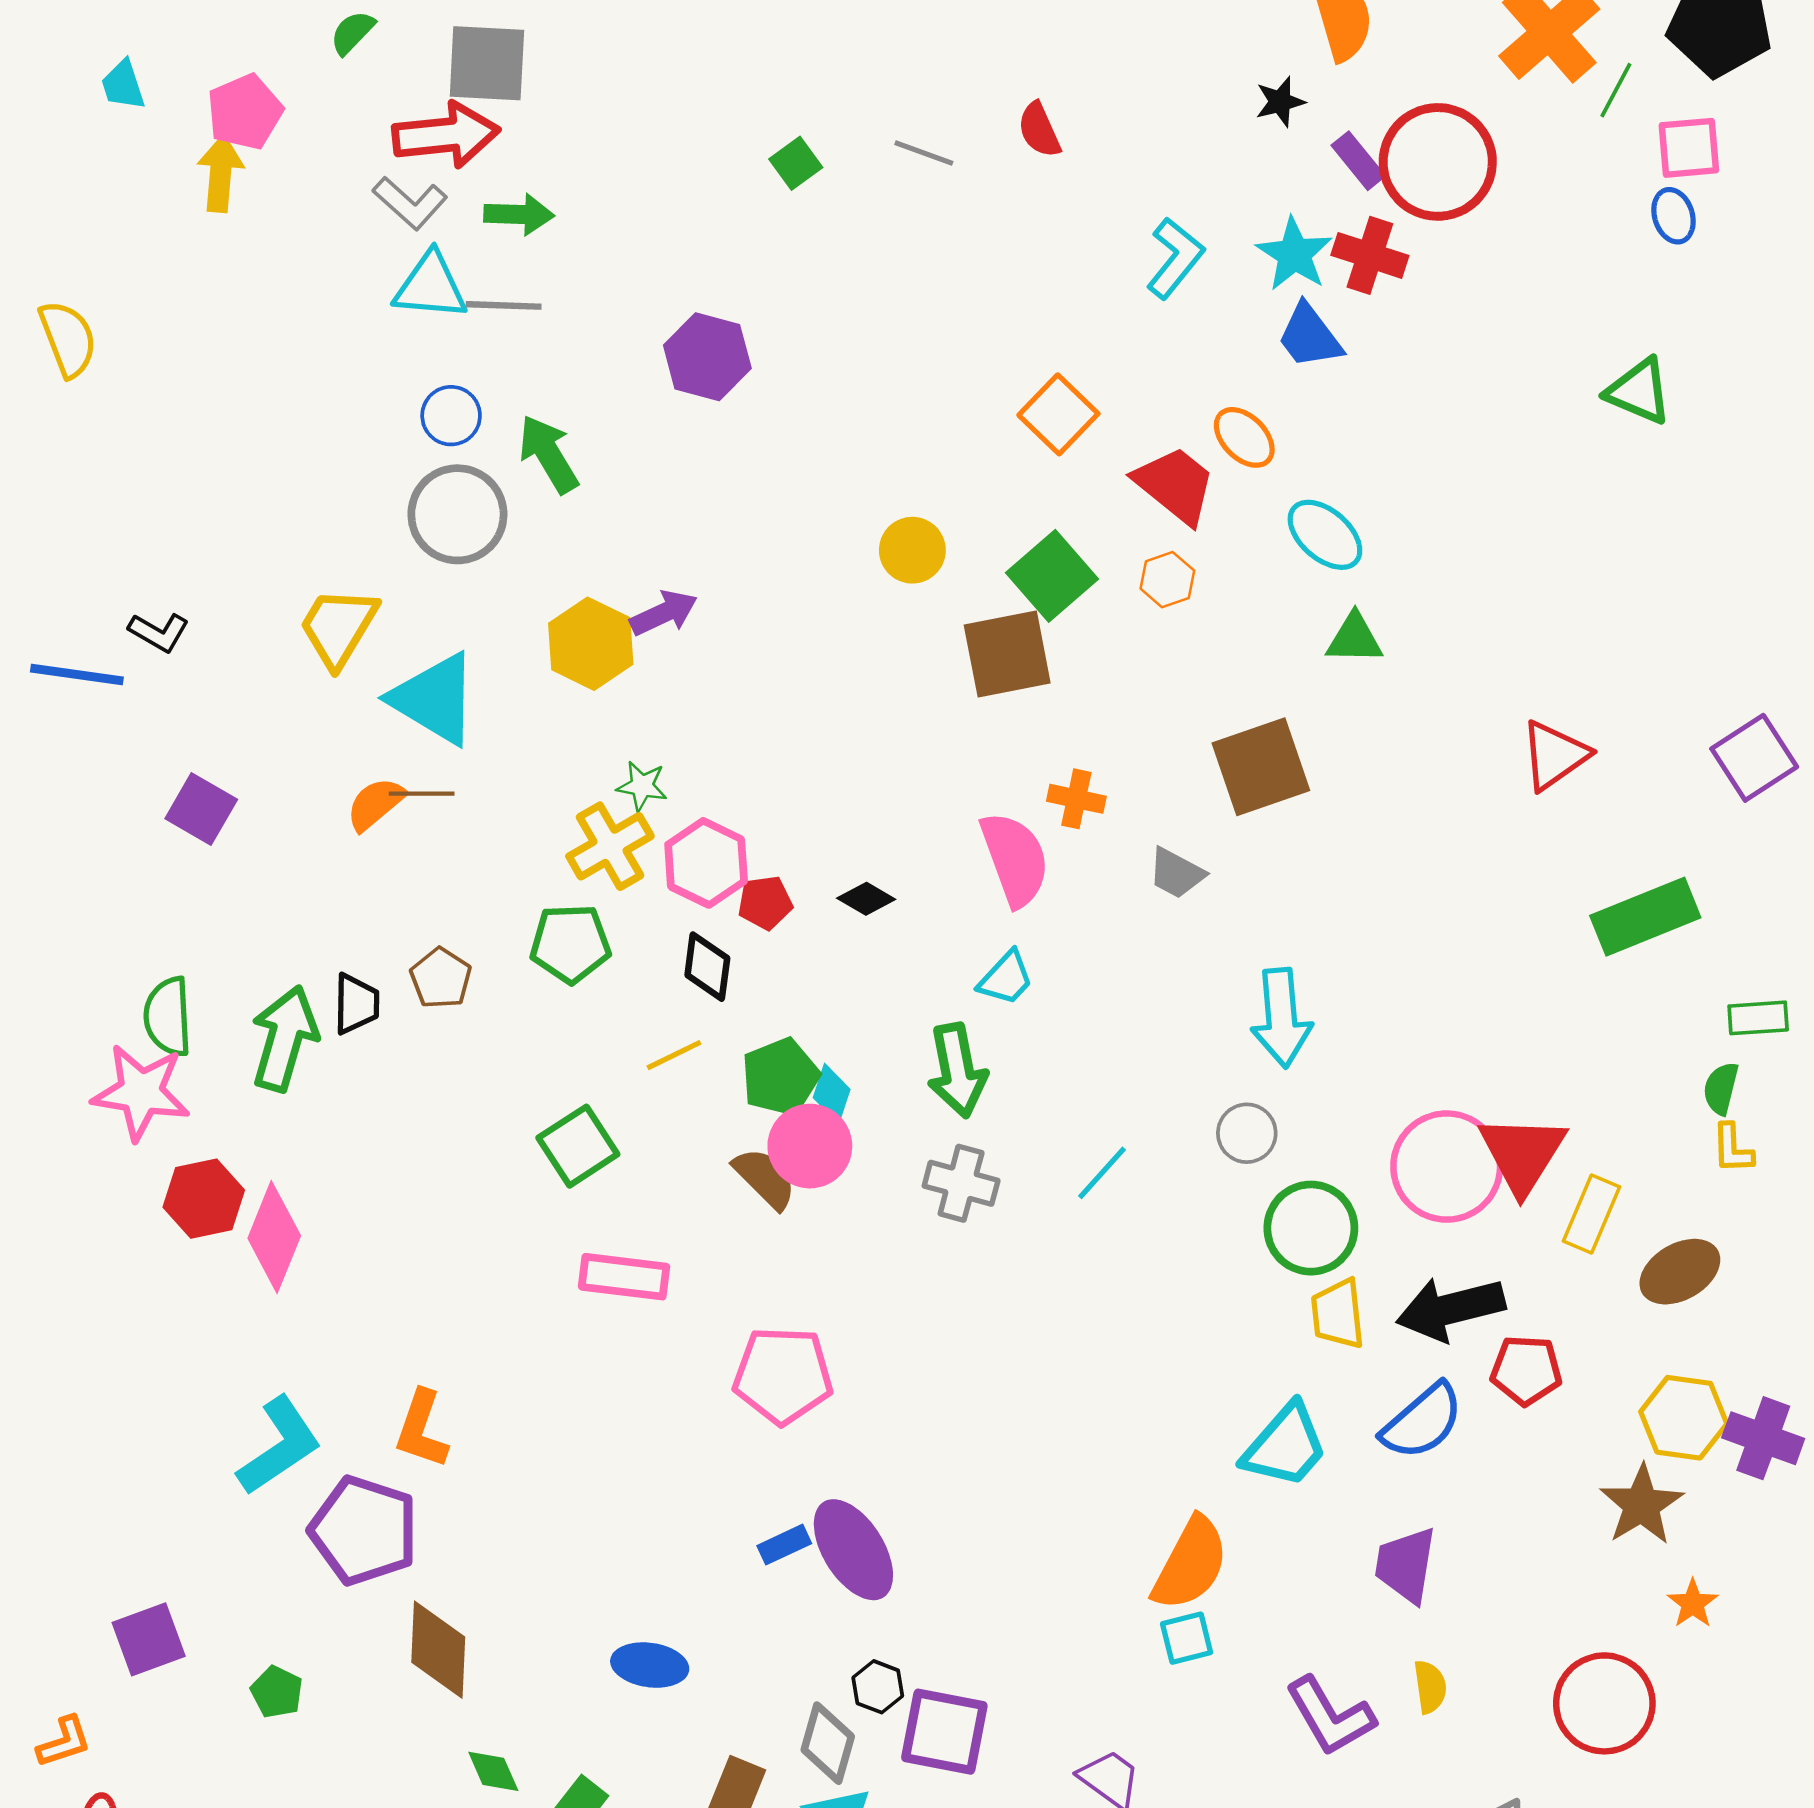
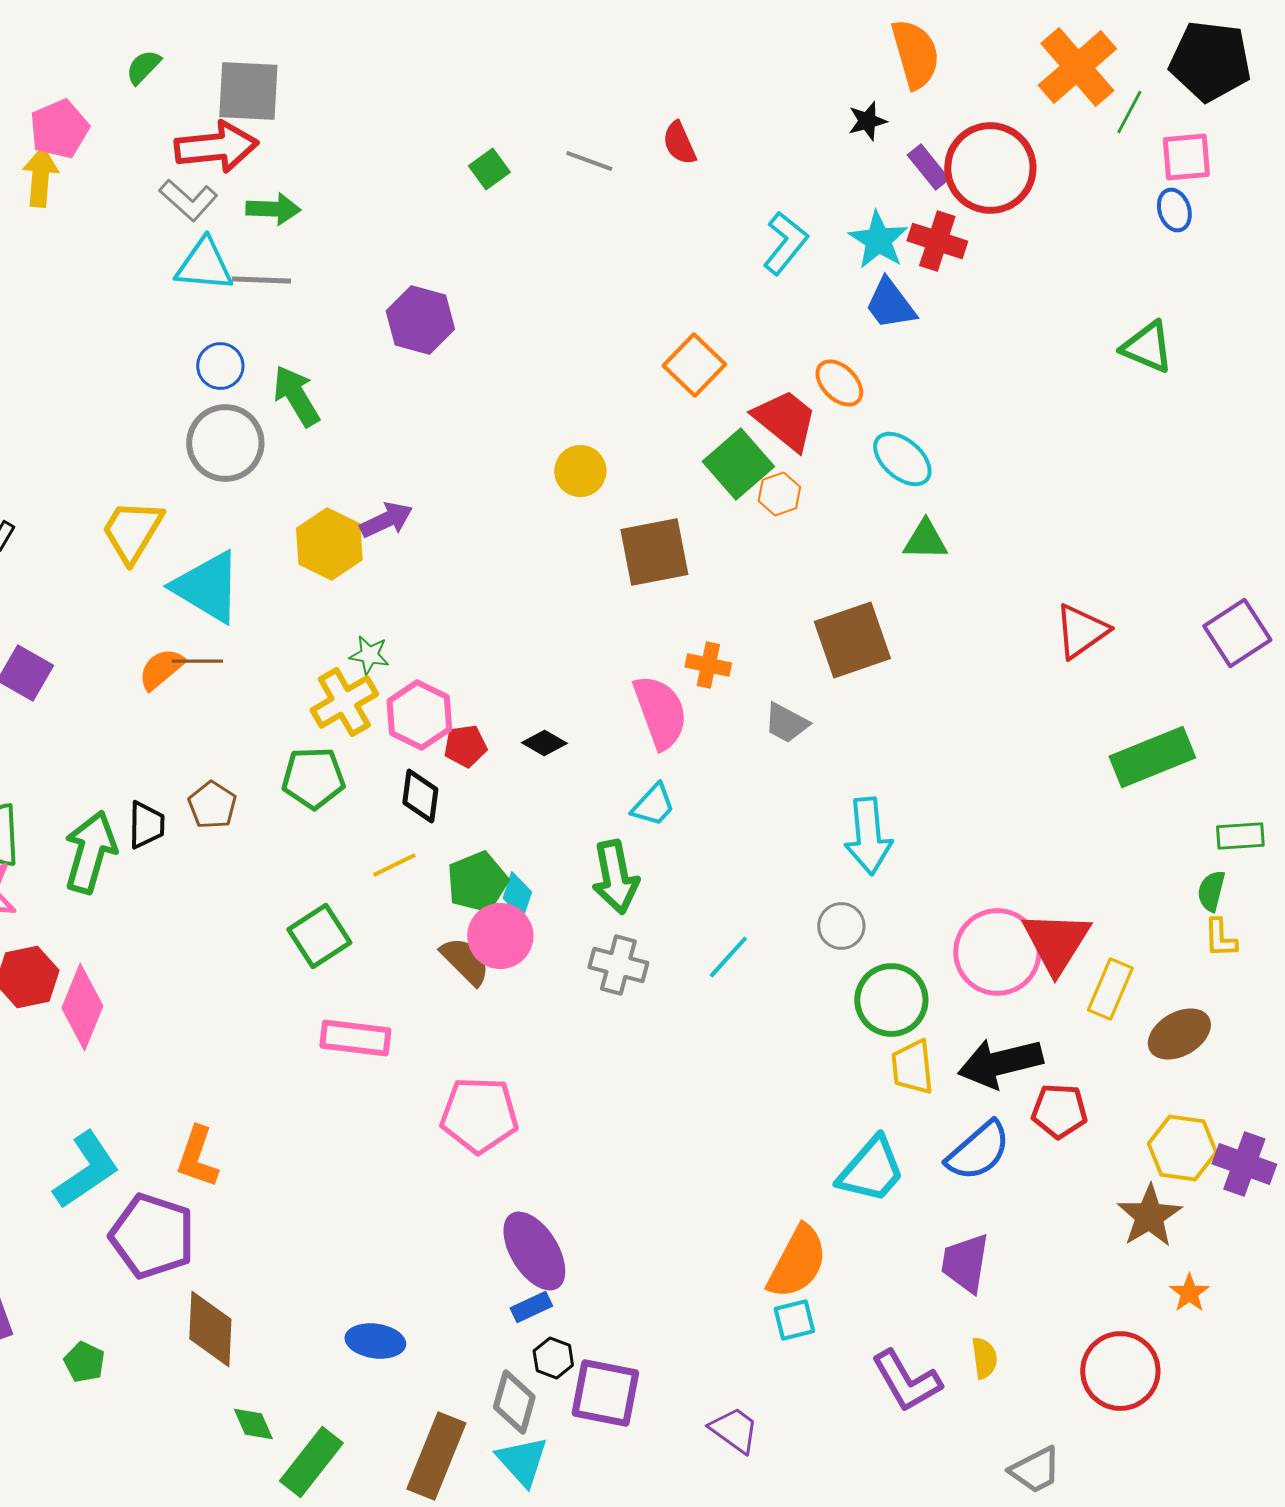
green square: (1052, 576) -> (738, 464), moved
blue rectangle: (784, 1545) -> (531, 1307), moved

